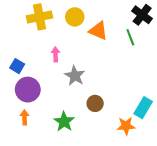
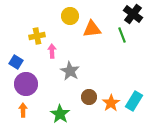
yellow cross: (40, 17) -> (37, 36), moved, size x0.7
orange triangle: (98, 31) -> (92, 29), turned -30
orange star: (126, 126) -> (111, 103), moved, turned -30

